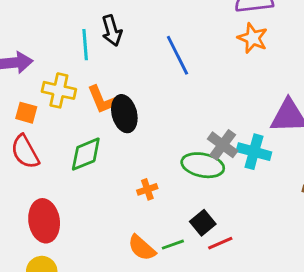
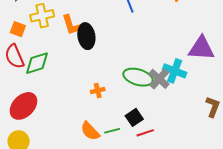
yellow cross: (59, 90) -> (42, 16), turned -30
gray cross: (223, 145) -> (159, 79), moved
green diamond: (86, 154) -> (37, 63), moved
red ellipse: (44, 221) -> (23, 106), turned 48

